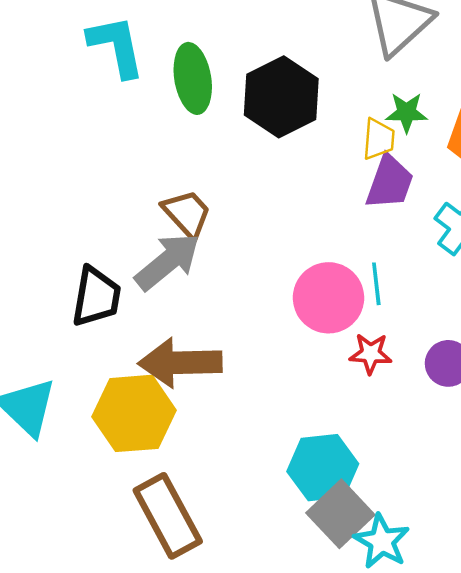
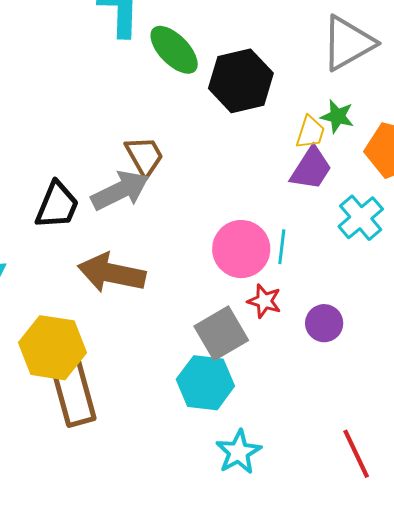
green ellipse: (193, 78) -> (174, 50), turned -48
yellow hexagon: (134, 413) -> (52, 348), moved
gray square: (340, 514) -> (221, 333), moved

